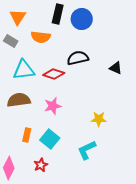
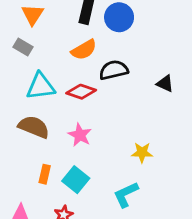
orange semicircle: (41, 37) -> (84, 50), moved, turned -36
brown semicircle: (19, 100) -> (34, 127), turned 30
pink star: (53, 106) -> (80, 135), turned -30

